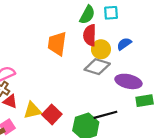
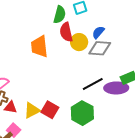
gray diamond: (97, 67) -> (100, 48), moved
purple ellipse: (128, 81) -> (116, 88), moved
black line: (105, 115) -> (93, 84), moved

